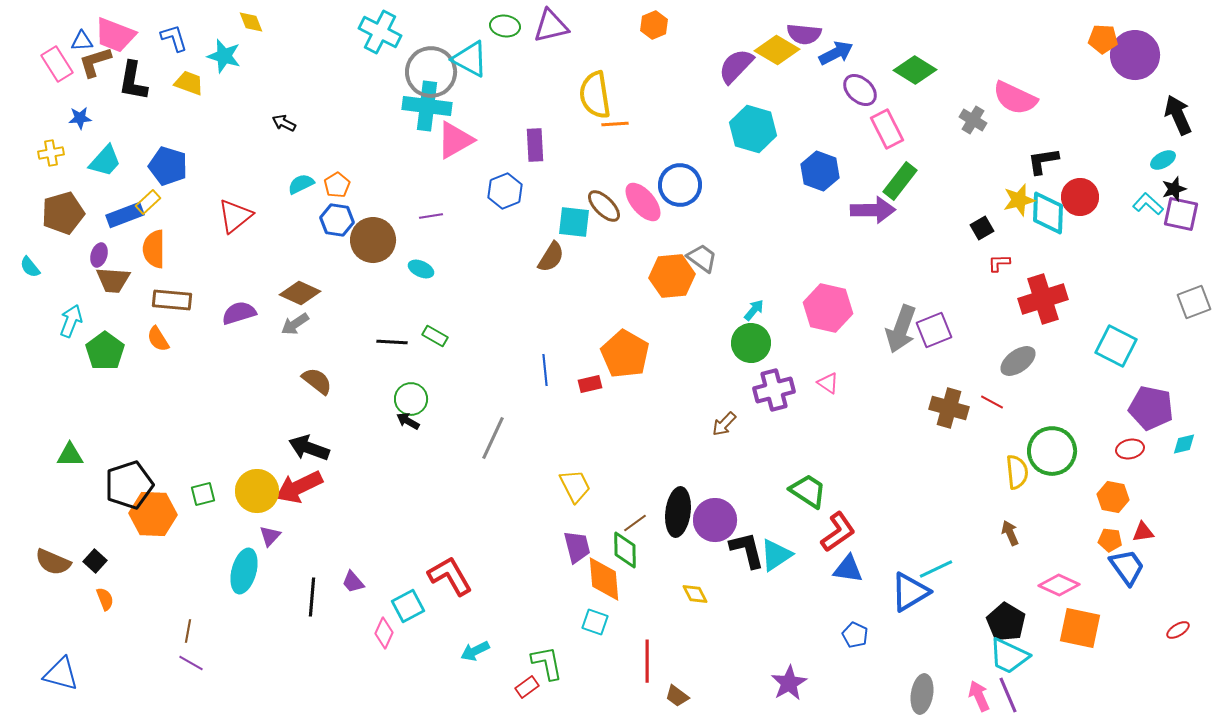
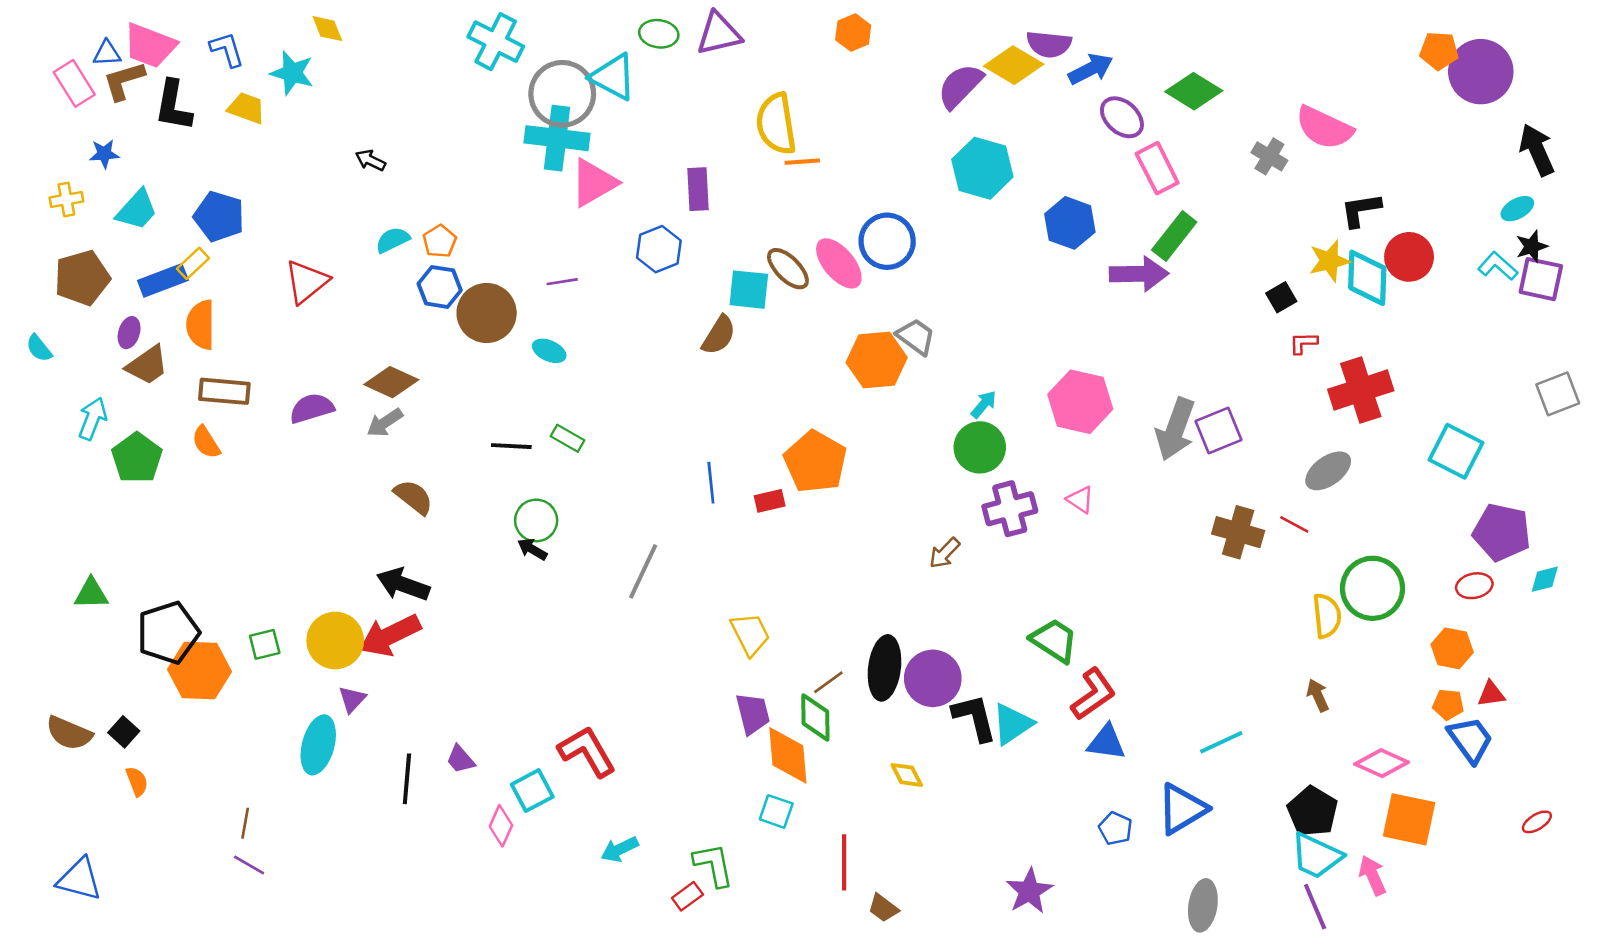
brown trapezoid: (113, 280) -> (147, 365), turned -39
blue triangle: (910, 592) -> (1182, 809), moved
pink arrow: (979, 696) -> (1373, 875), moved

